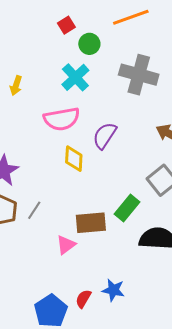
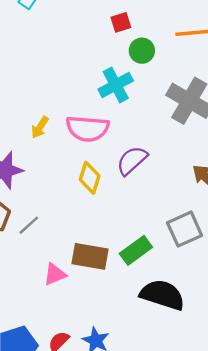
yellow arrow: (16, 86) -> (40, 127), moved

